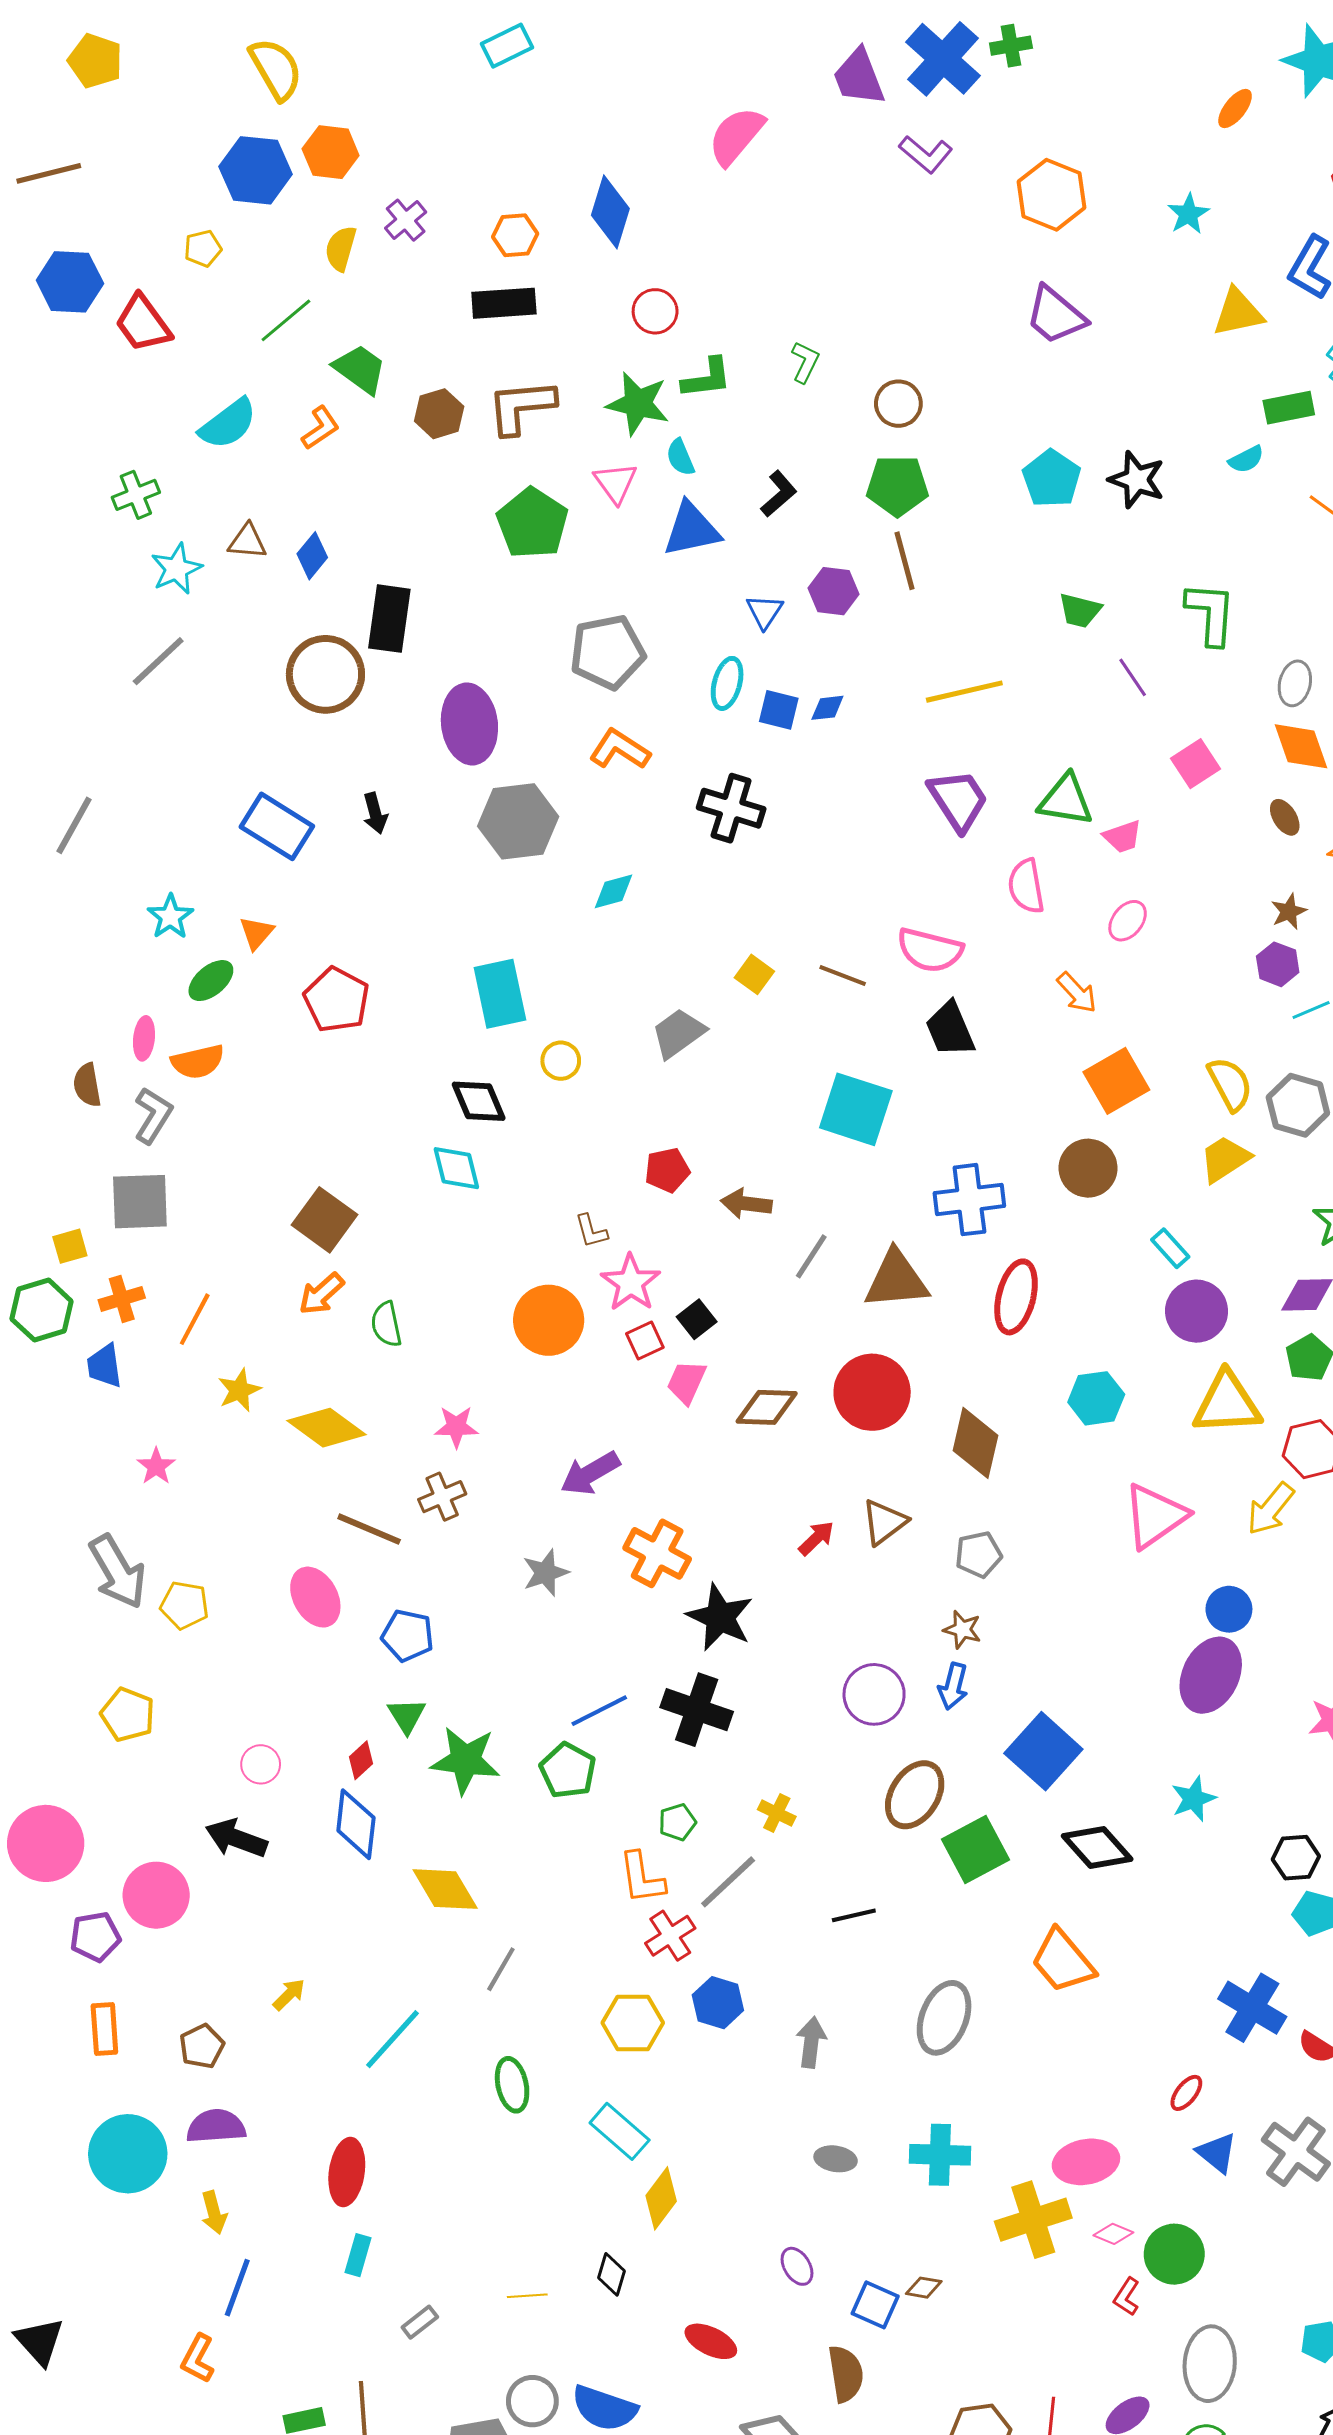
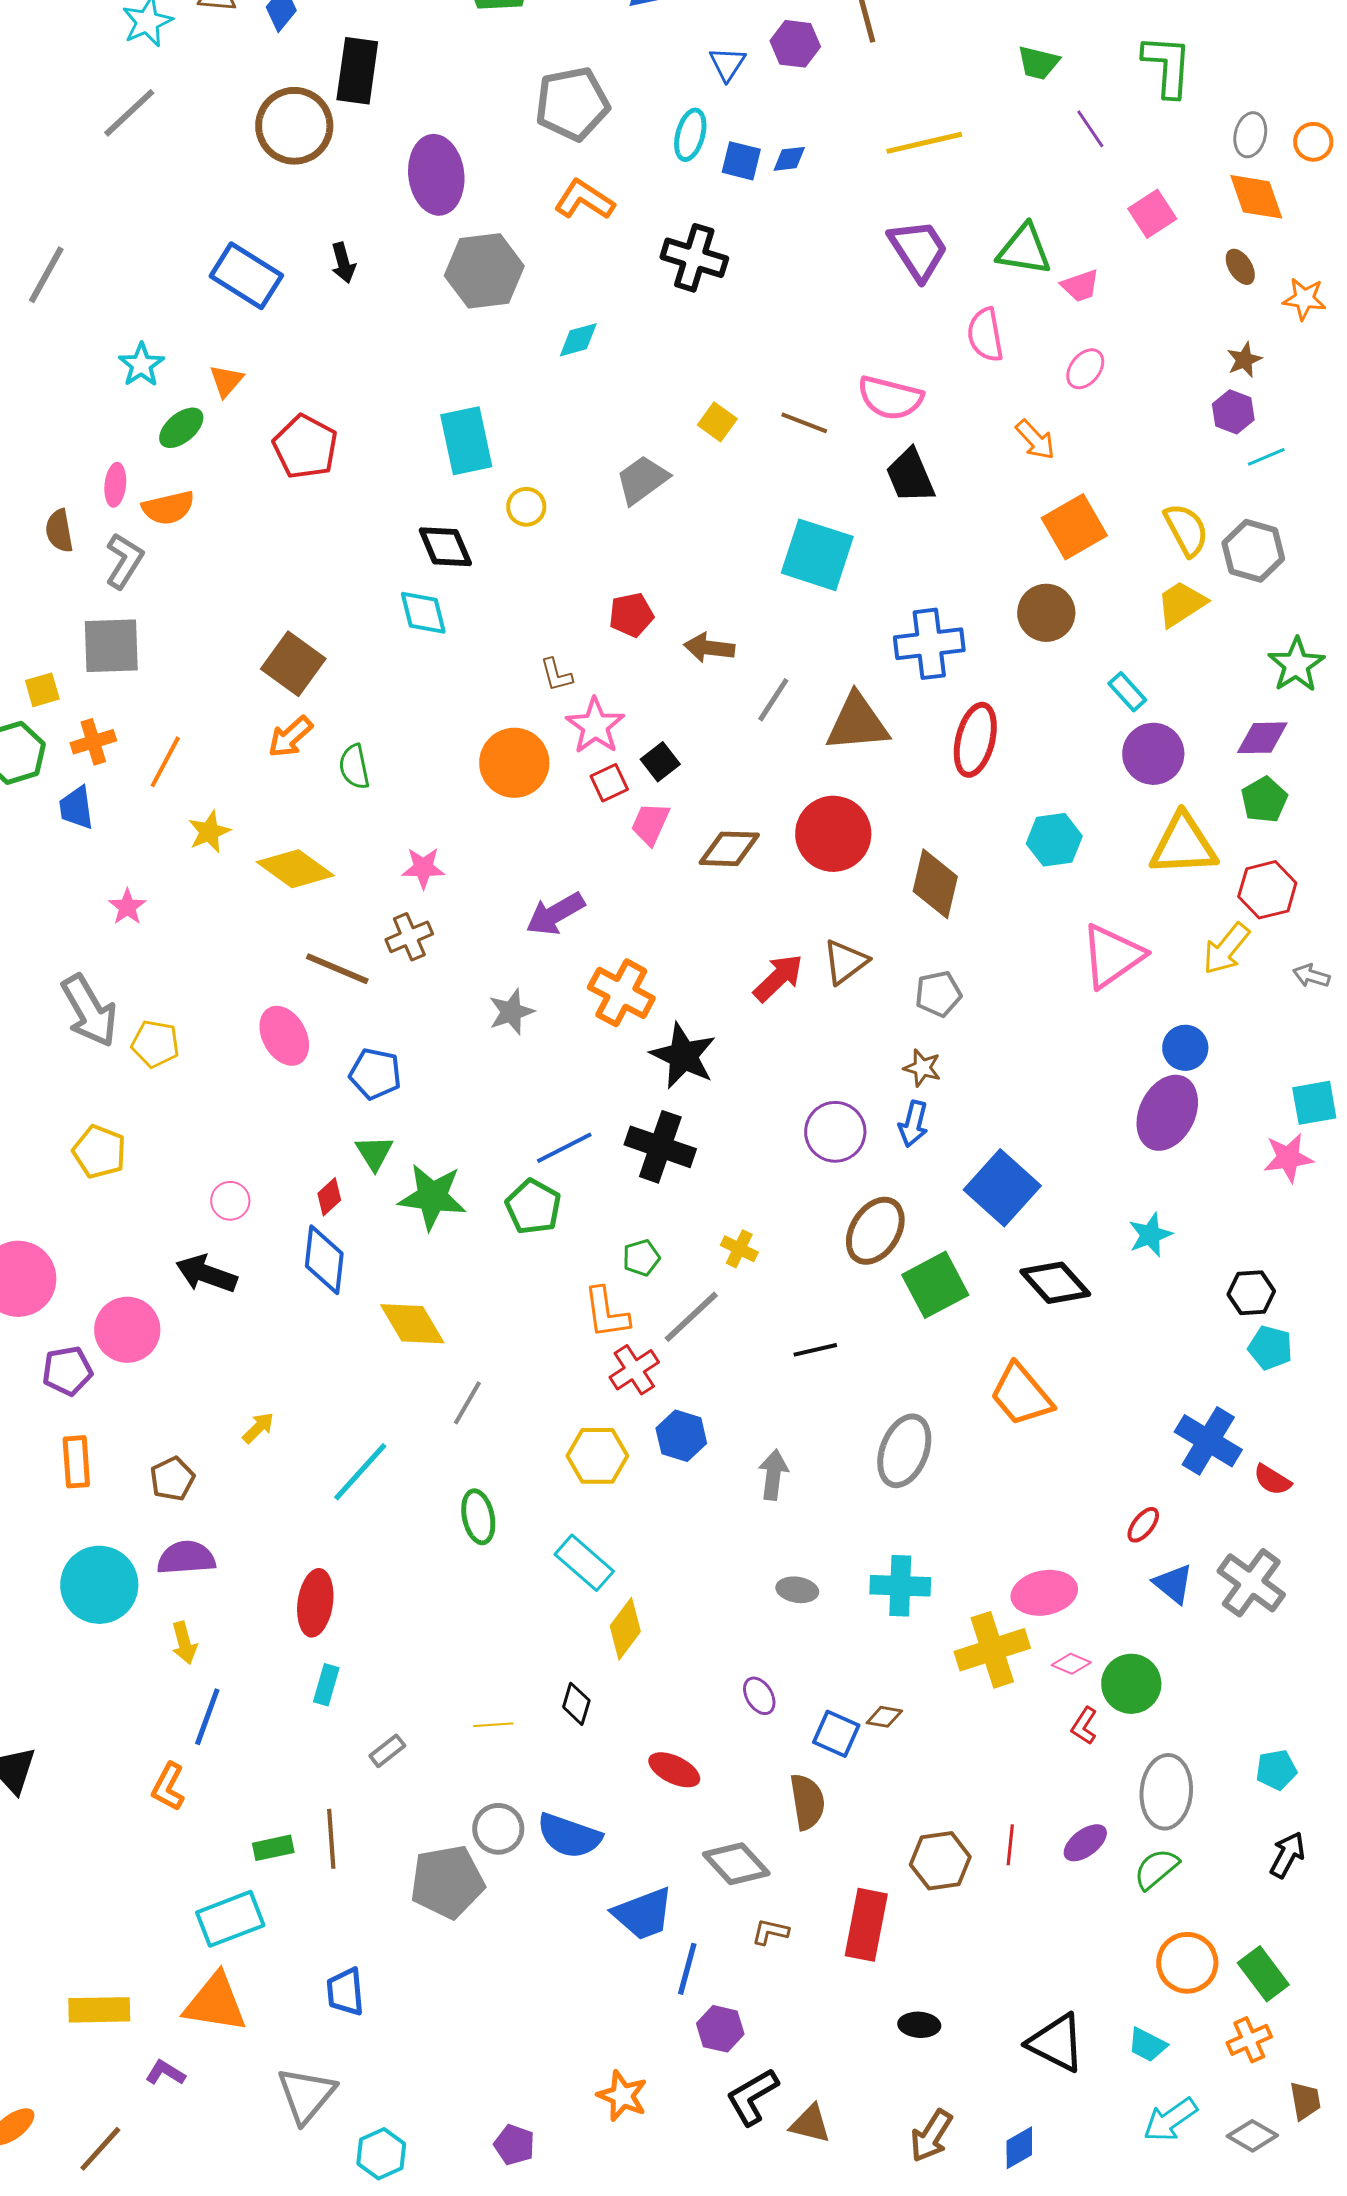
red arrow: (816, 1538) -> (778, 978), size x1.4

